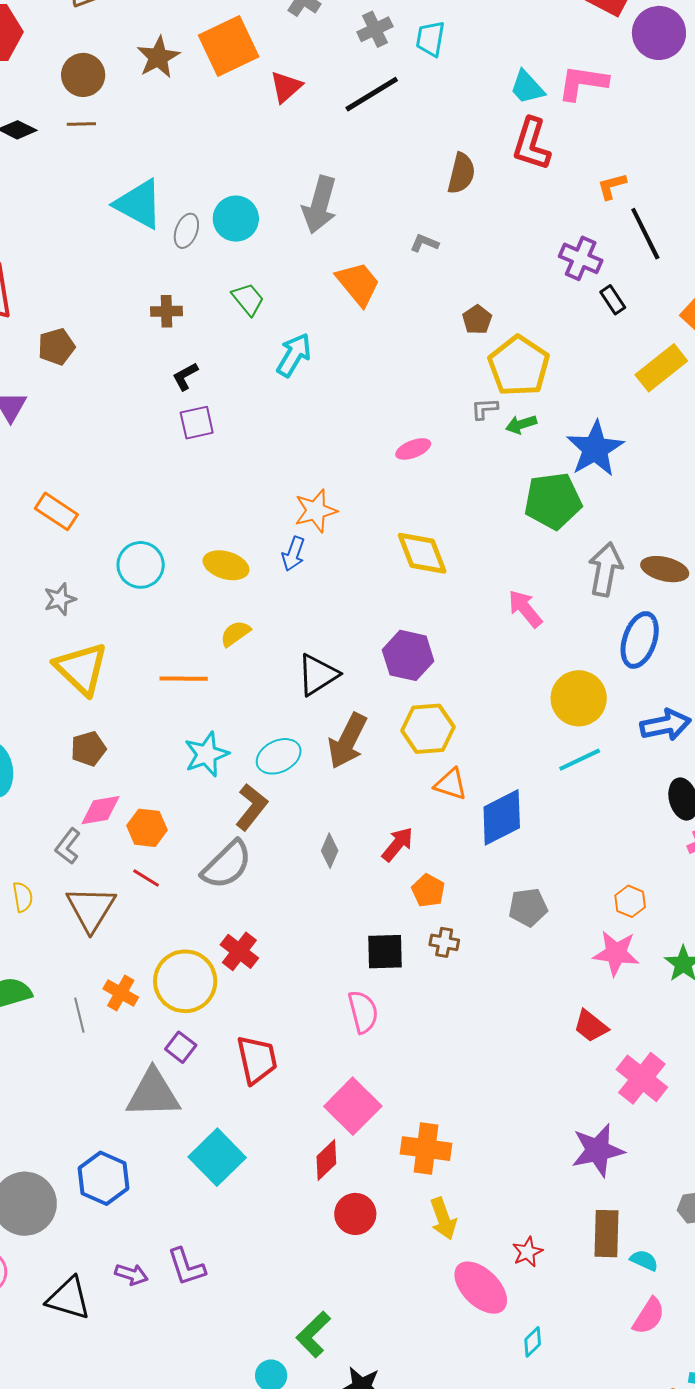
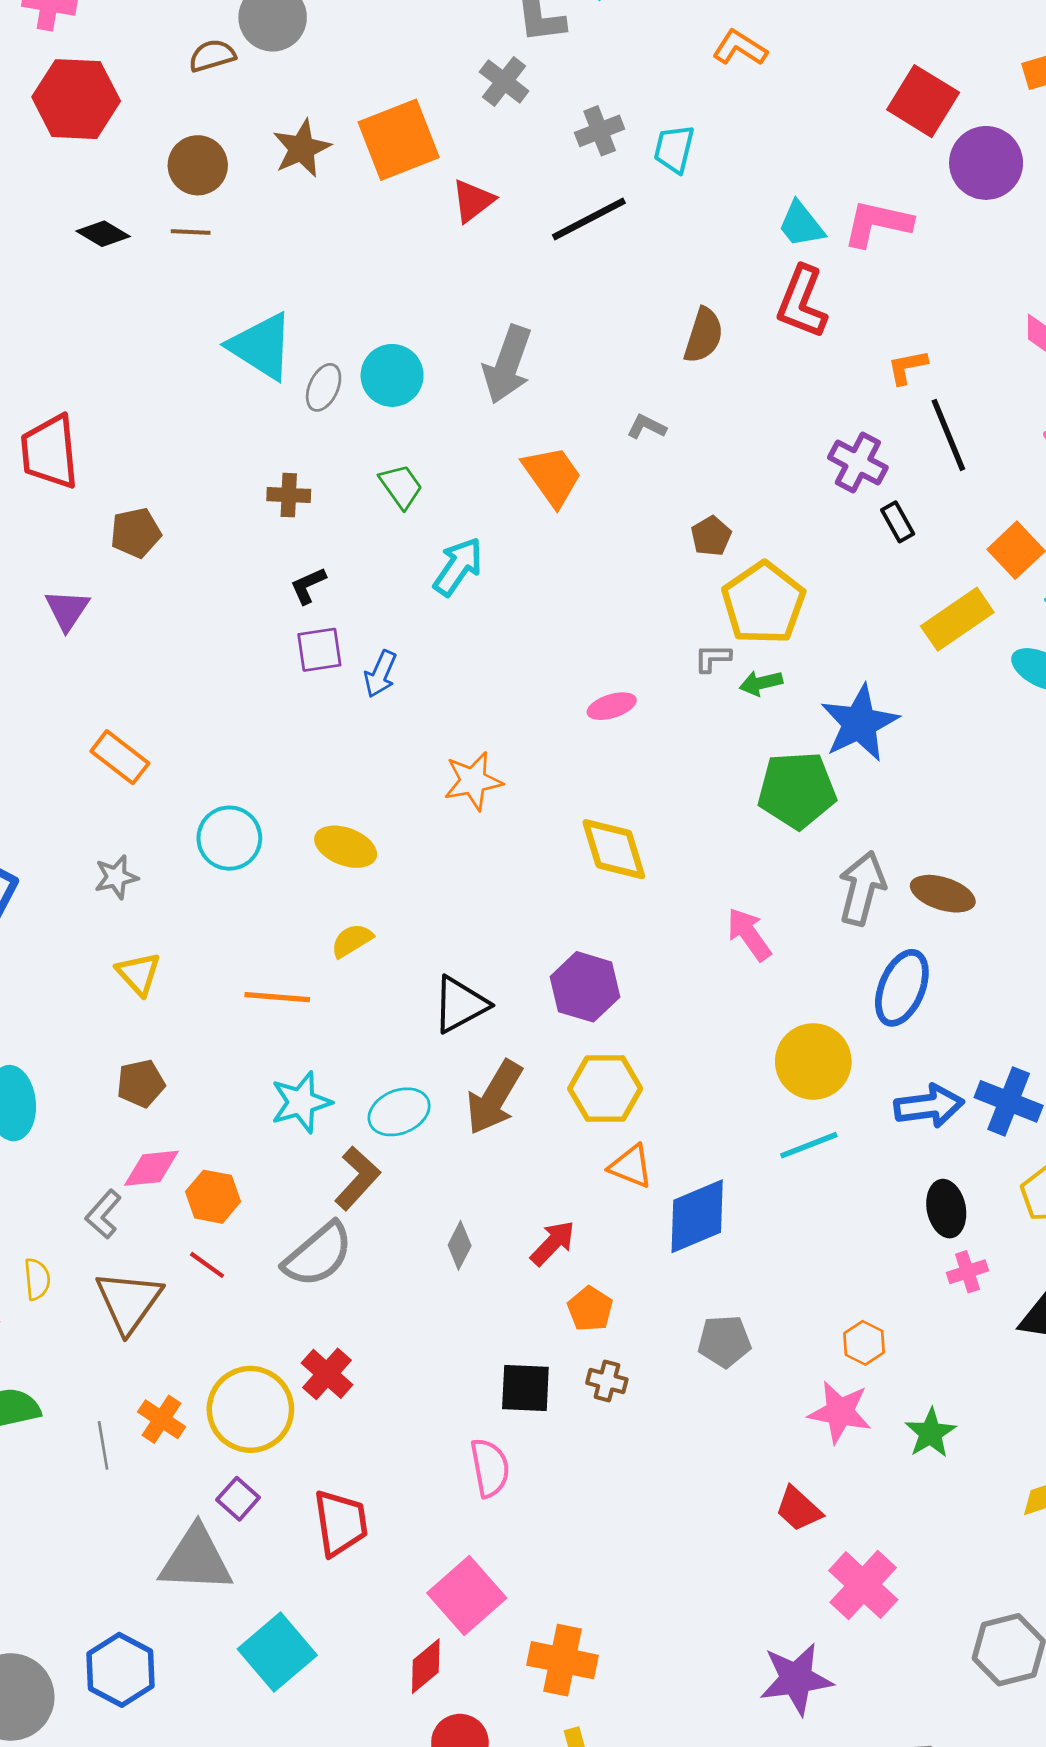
blue arrow: (293, 554) -> (380, 674), moved
yellow triangle: (81, 669) -> (139, 974), size x0.6

